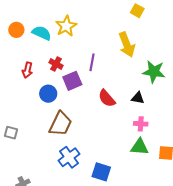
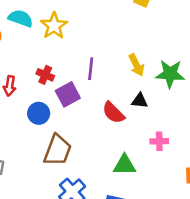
cyan semicircle: (42, 33) -> (21, 18), moved
yellow arrow: (127, 45) -> (136, 65), moved, size x0.7
black triangle: (138, 98) -> (140, 101), moved
green triangle: (139, 147) -> (124, 165), moved

